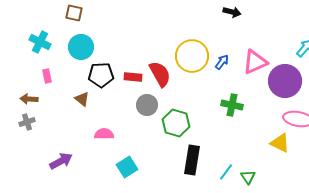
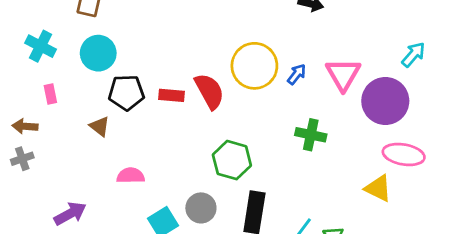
pink triangle: (255, 62) -> (343, 74), turned -36
gray circle: (147, 105) -> (201, 208), moved

